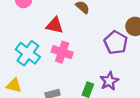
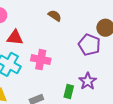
red triangle: (55, 25) -> (15, 37), moved

